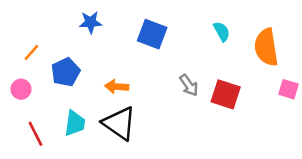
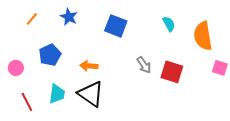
blue star: (90, 22) -> (69, 17), turned 30
orange line: (31, 52) -> (32, 19), moved

